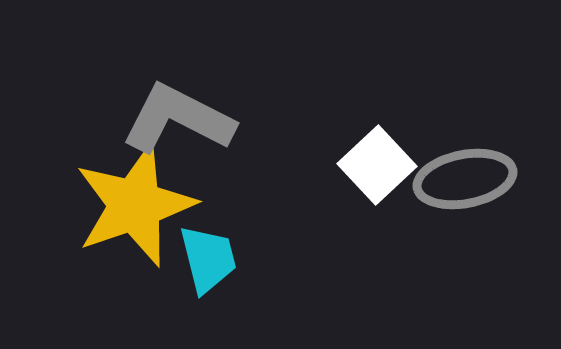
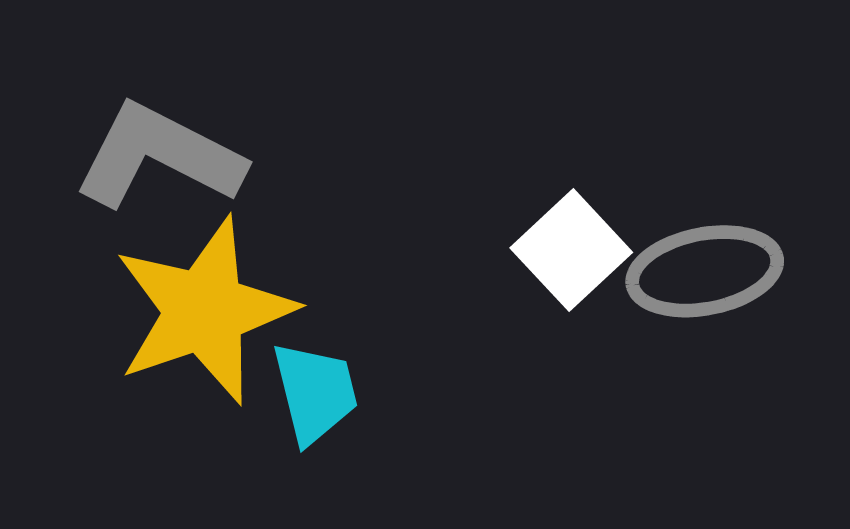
gray L-shape: (178, 119) -> (159, 156), moved

